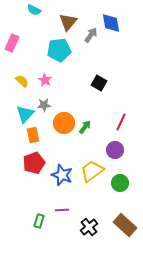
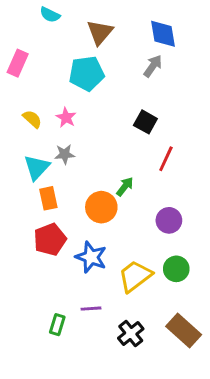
gray arrow: (91, 35) -> (153, 66), moved
red line: (121, 122) -> (166, 159), moved
orange circle: (64, 123) -> (101, 207), moved
yellow trapezoid: (92, 171) -> (135, 276), moved

